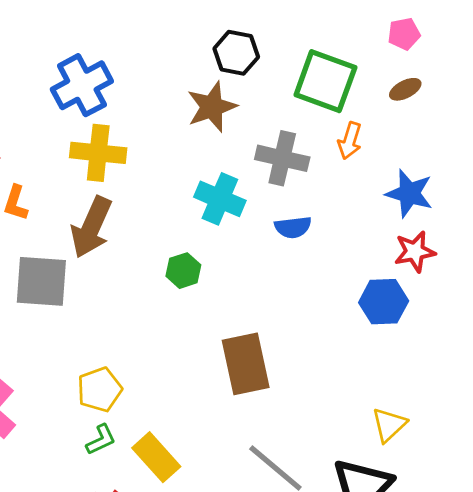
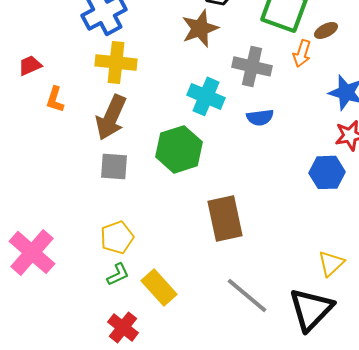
brown ellipse: (405, 89) -> (326, 30), moved
green hexagon: (183, 271) -> (179, 149), size x1.8
gray square: (41, 281) -> (114, 166), moved, size x0.7

